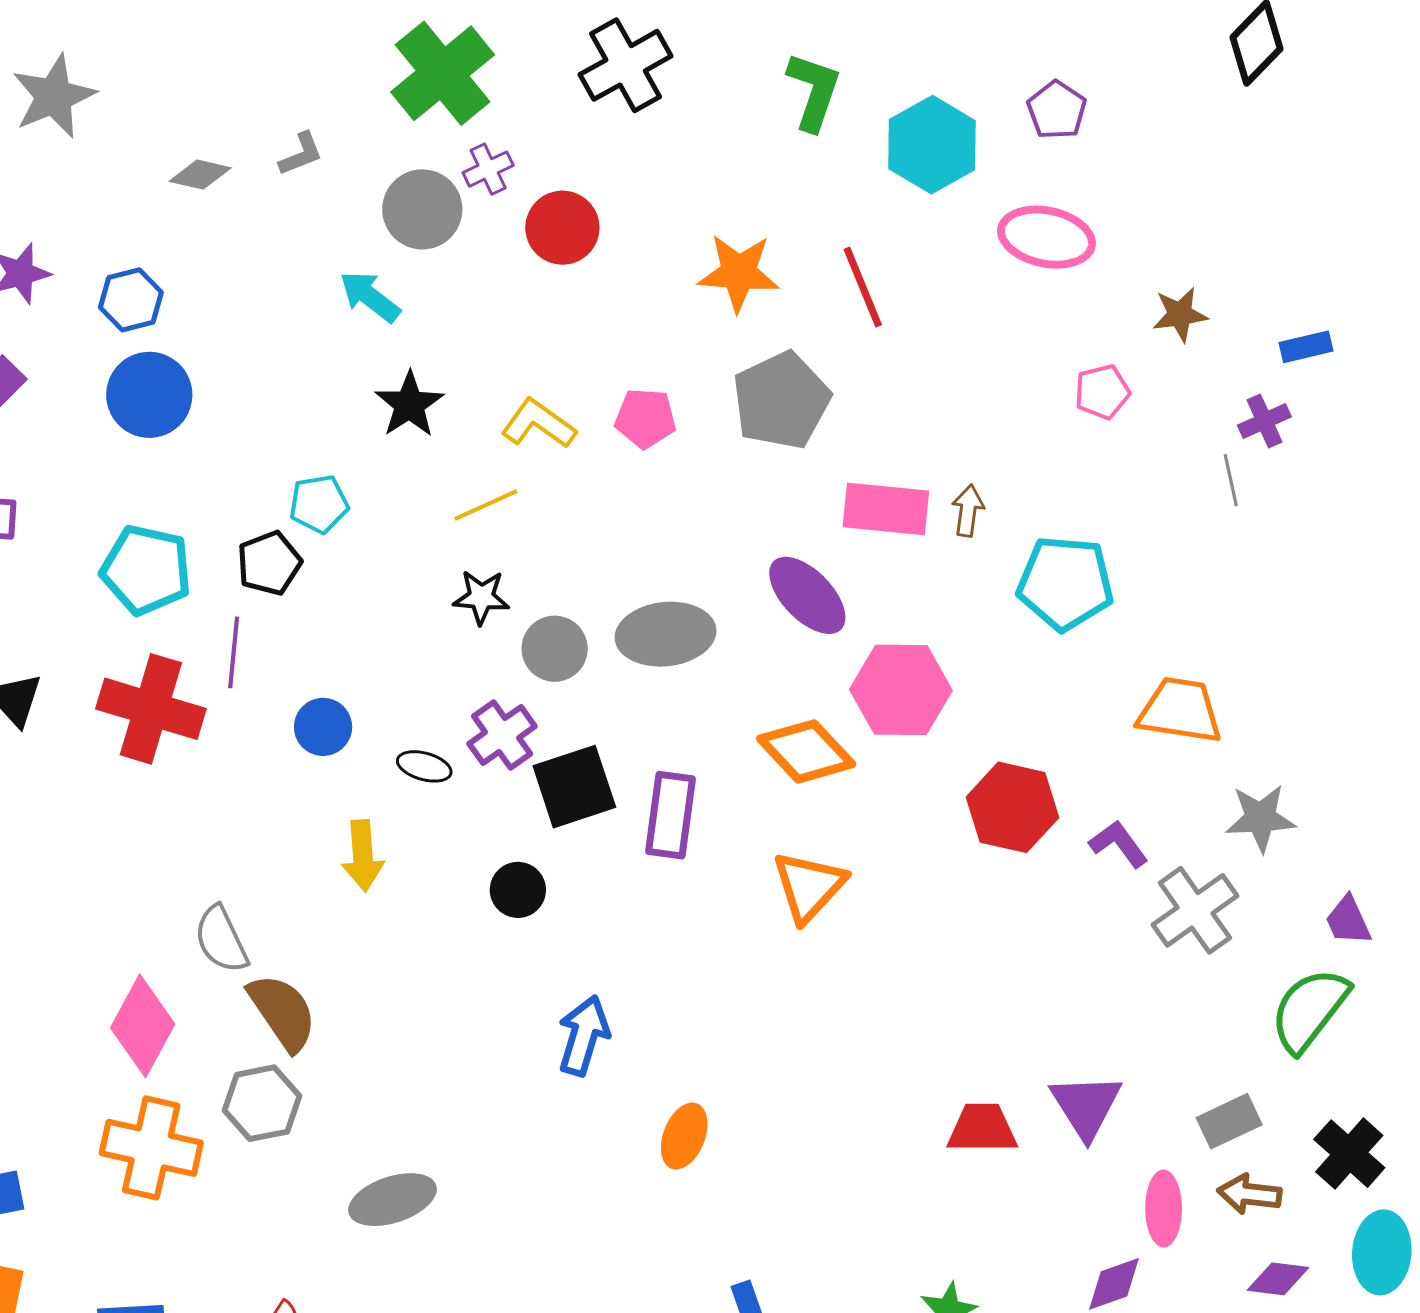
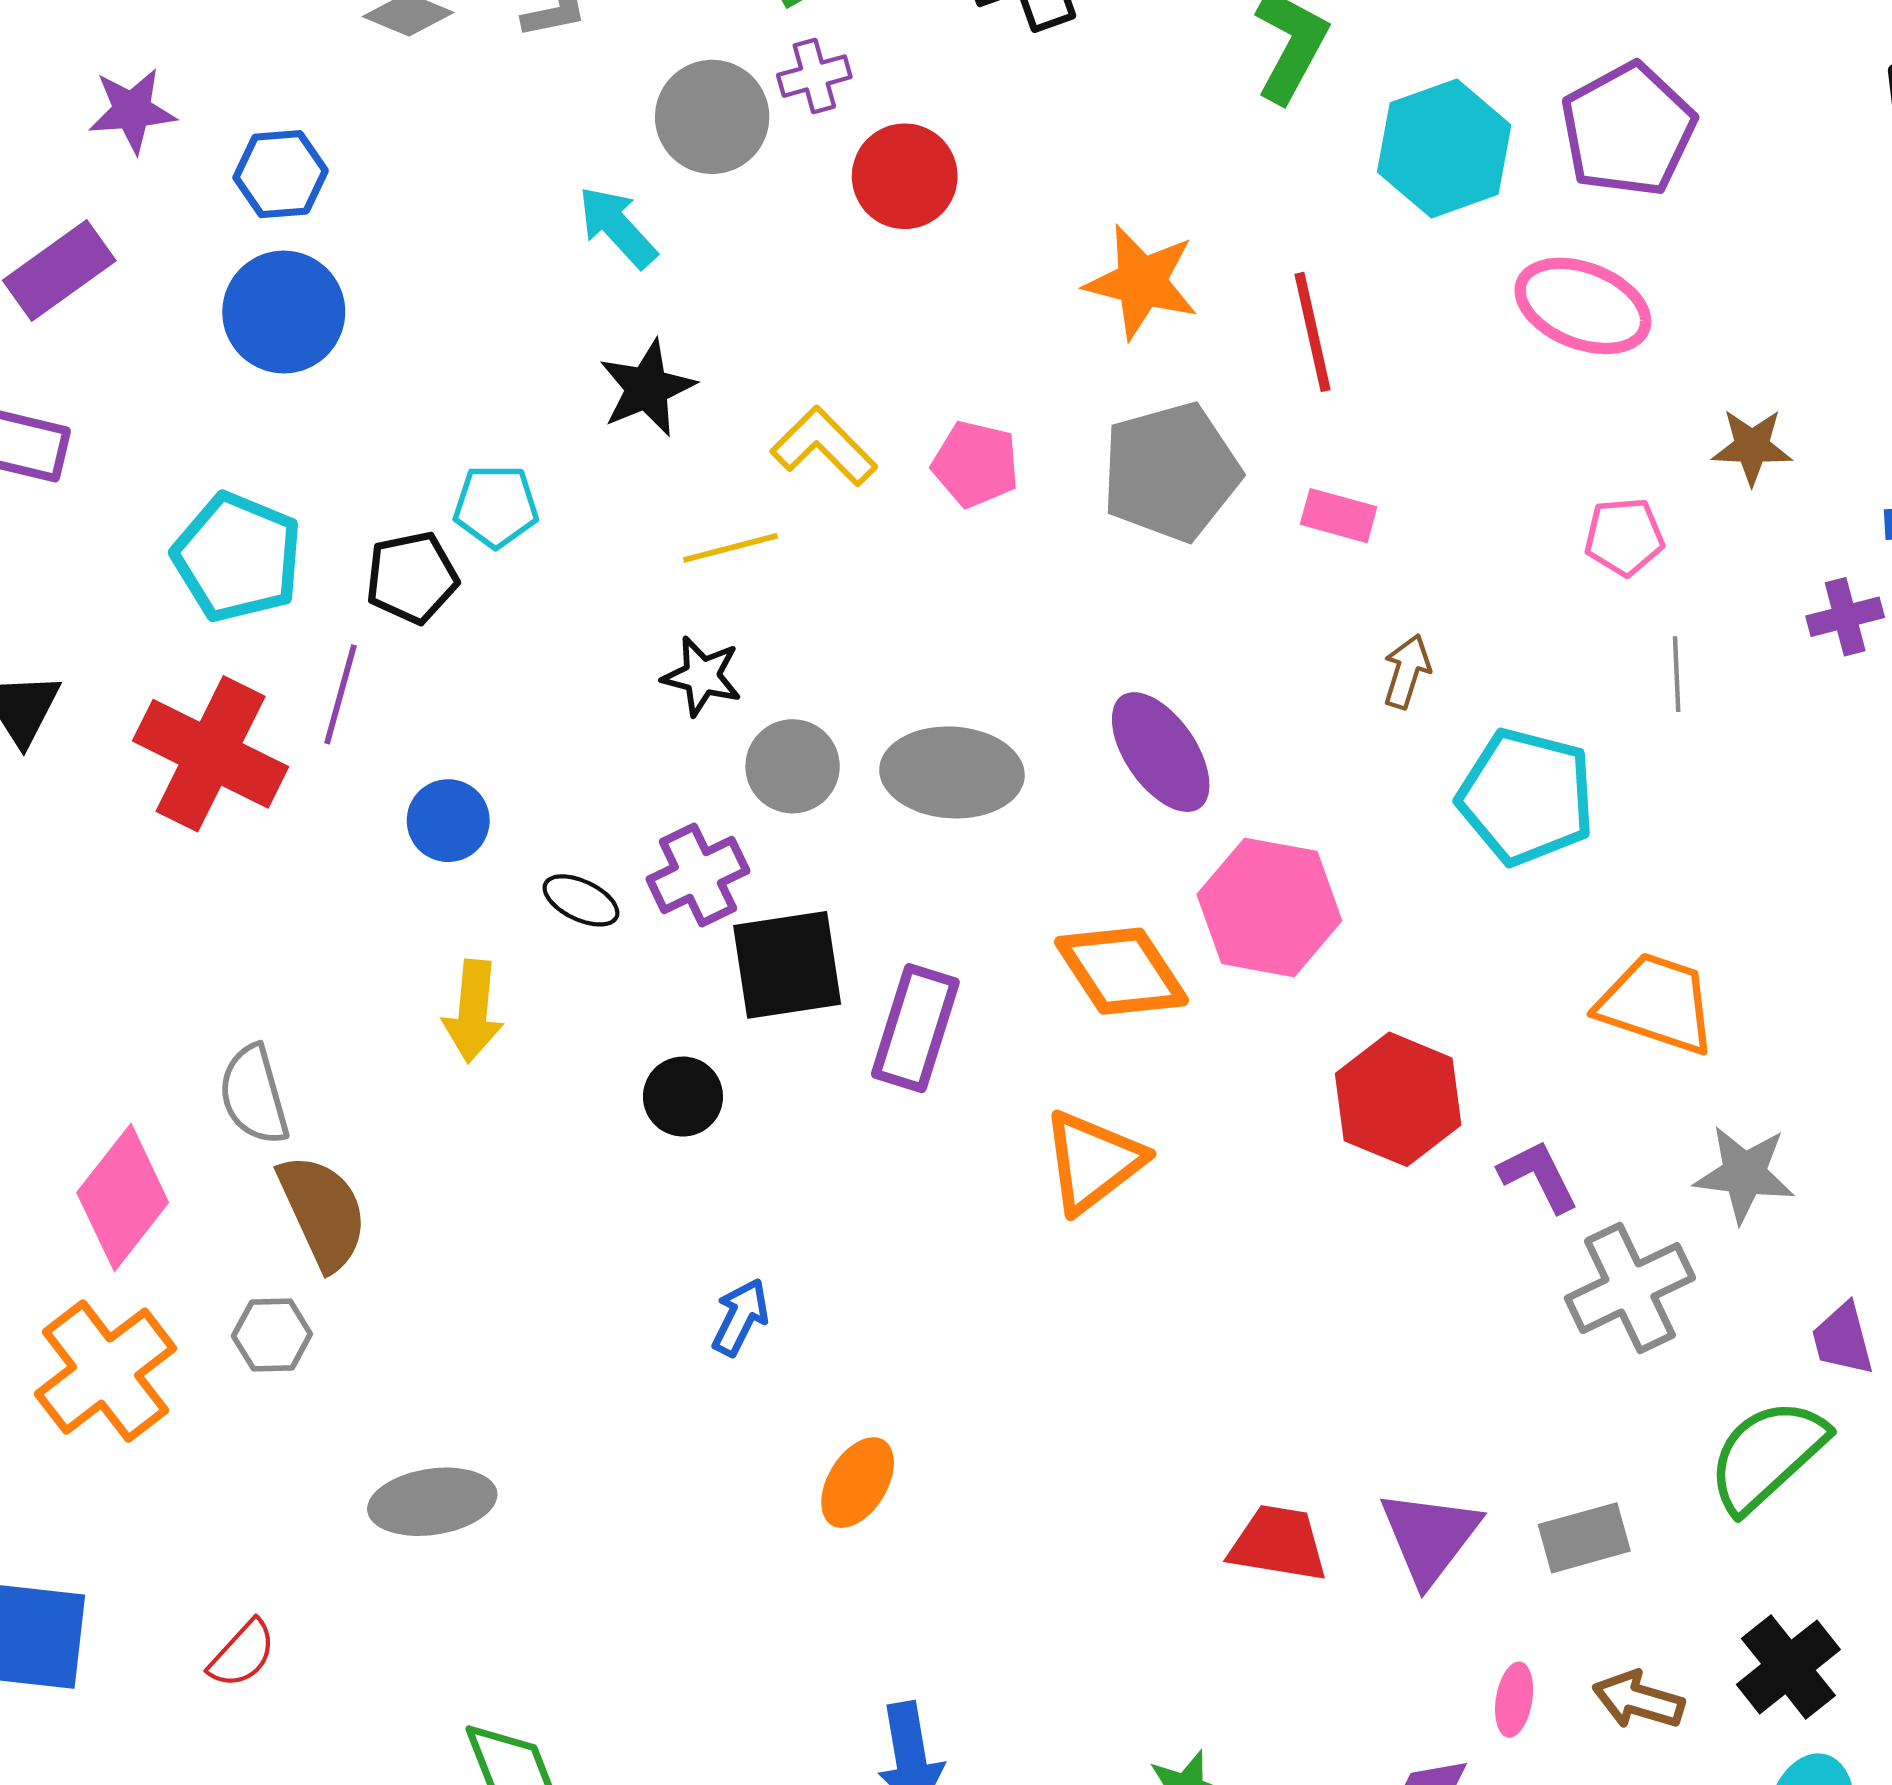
purple pentagon: (1057, 110) -> (1628, 130), size x1.6
gray line: (1231, 480) -> (1677, 674), moved
pink rectangle: (886, 509) -> (1339, 516), moved, size x0.6
blue arrow: (584, 1036) -> (740, 1317), size x0.7
gray hexagon: (262, 1103) -> (272, 1335), size x0.7
gray rectangle: (1229, 1121) -> (1584, 1538), moved
orange cross: (151, 1148) -> (106, 1371), turned 30
pink ellipse: (1164, 1209) -> (1514, 1700), size x0.7

